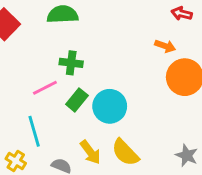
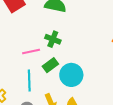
cyan line: (34, 131) -> (29, 80), moved

